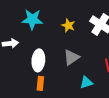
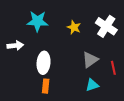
gray triangle: (71, 57) -> (90, 60), moved

